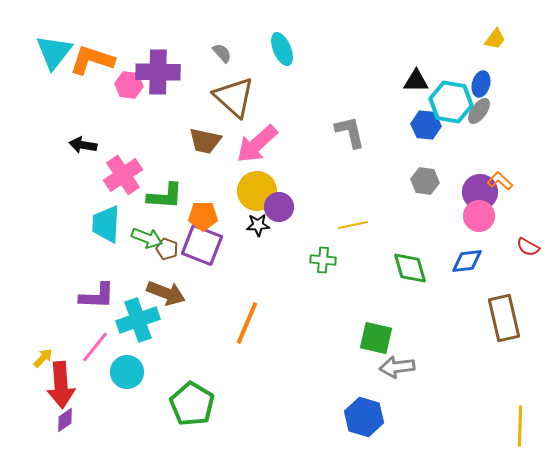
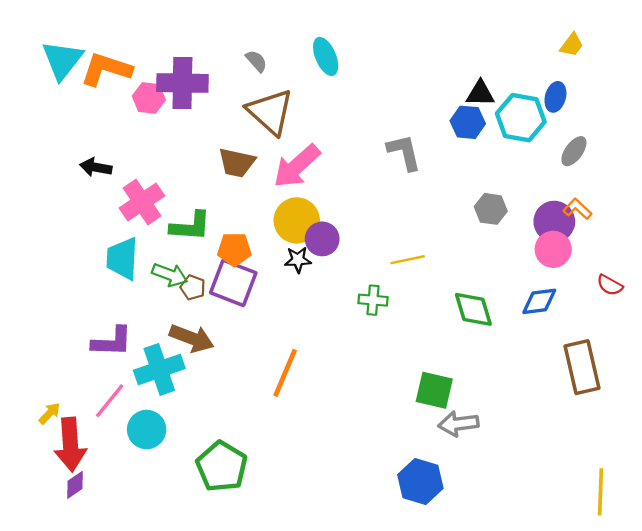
gray ellipse: (479, 111) -> (574, 151), moved
blue hexagon: (426, 125) -> (468, 122), moved

